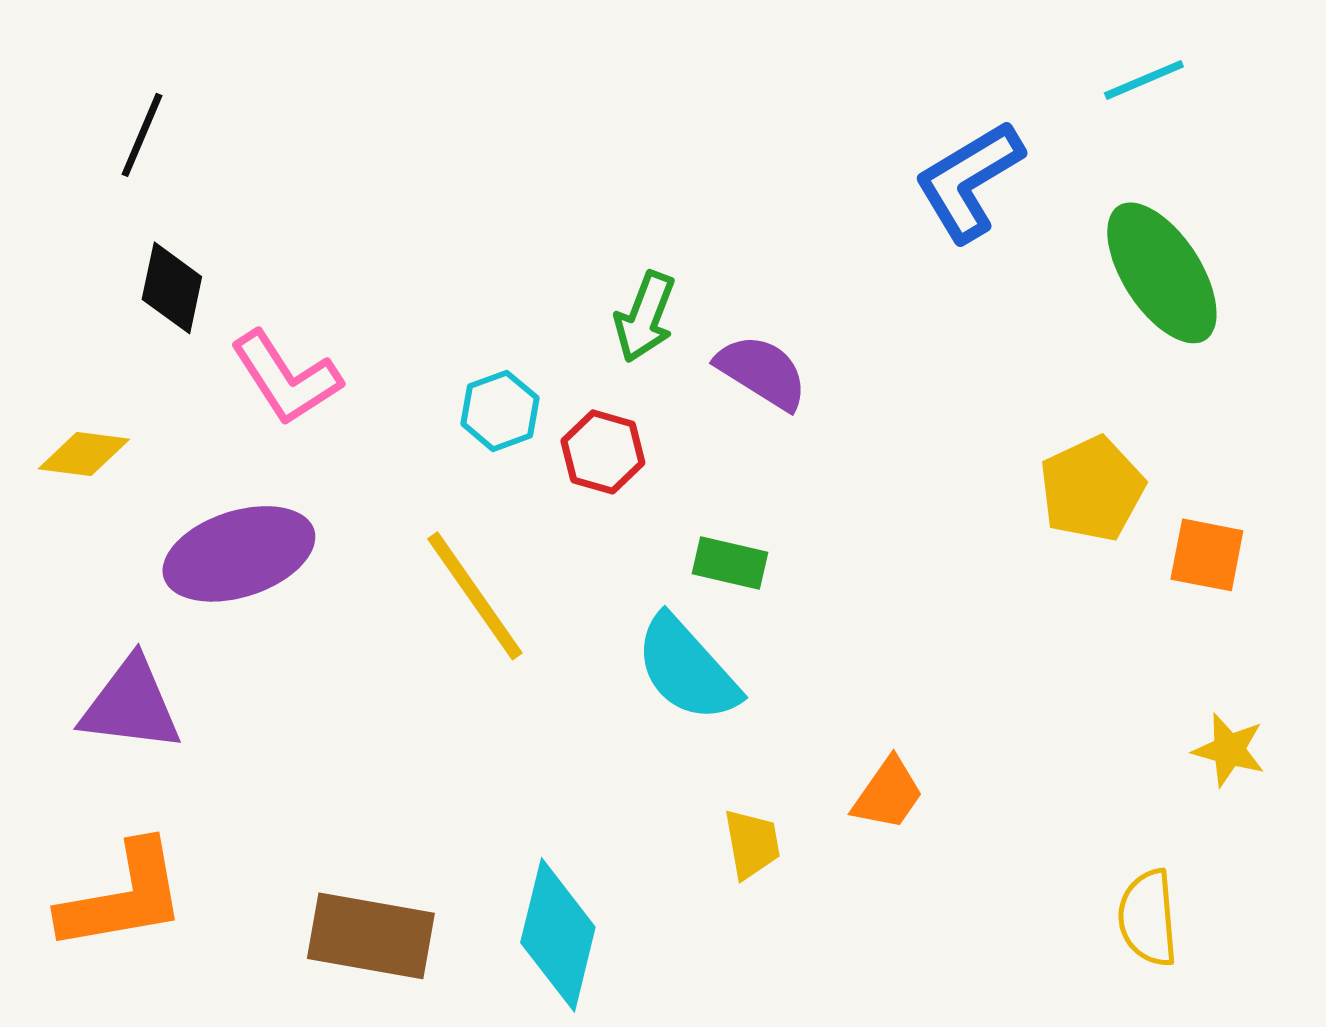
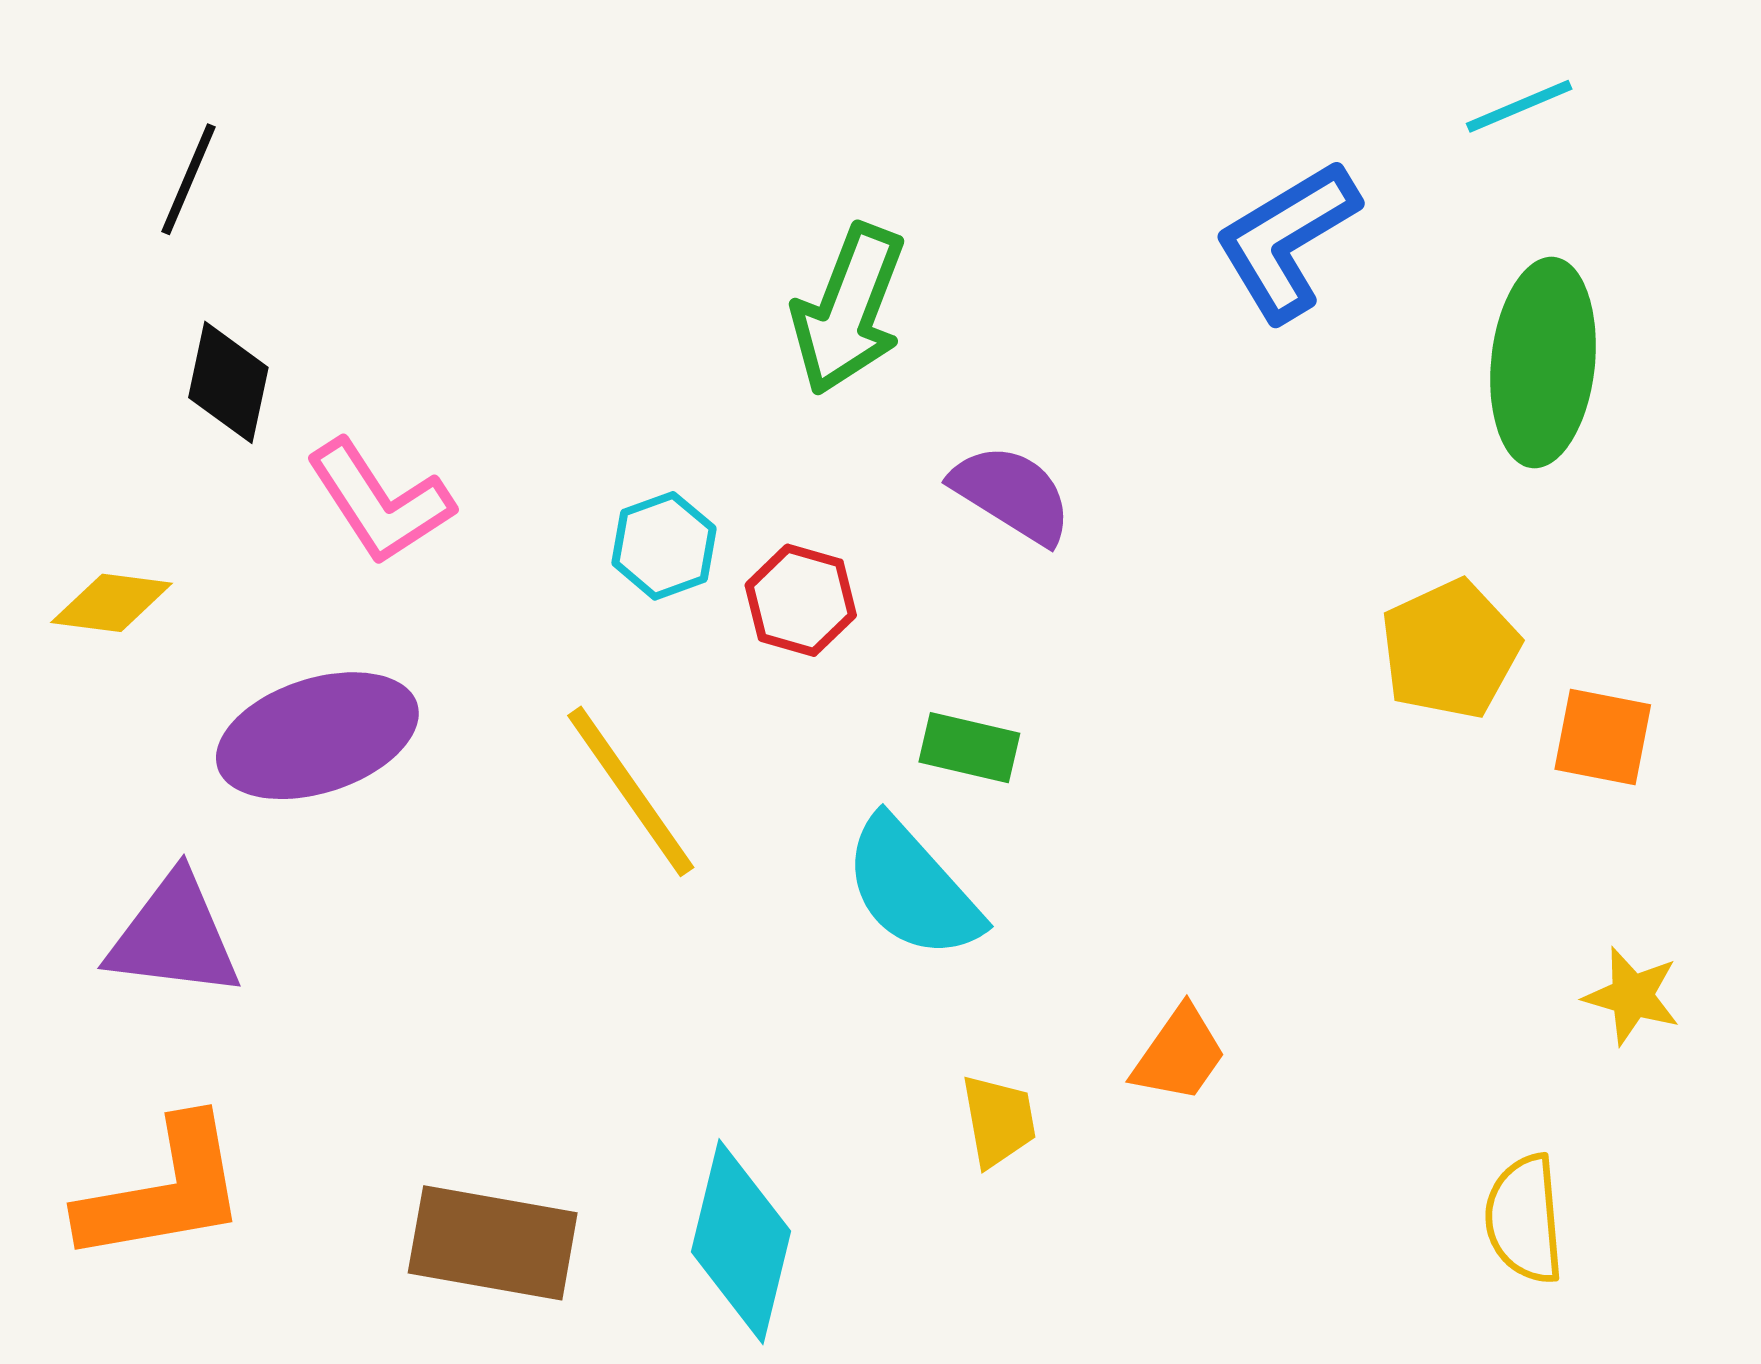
green ellipse: (1162, 273) -> (1543, 363), turned 39
green arrow: (645, 317) -> (849, 309), moved, size x1.4

